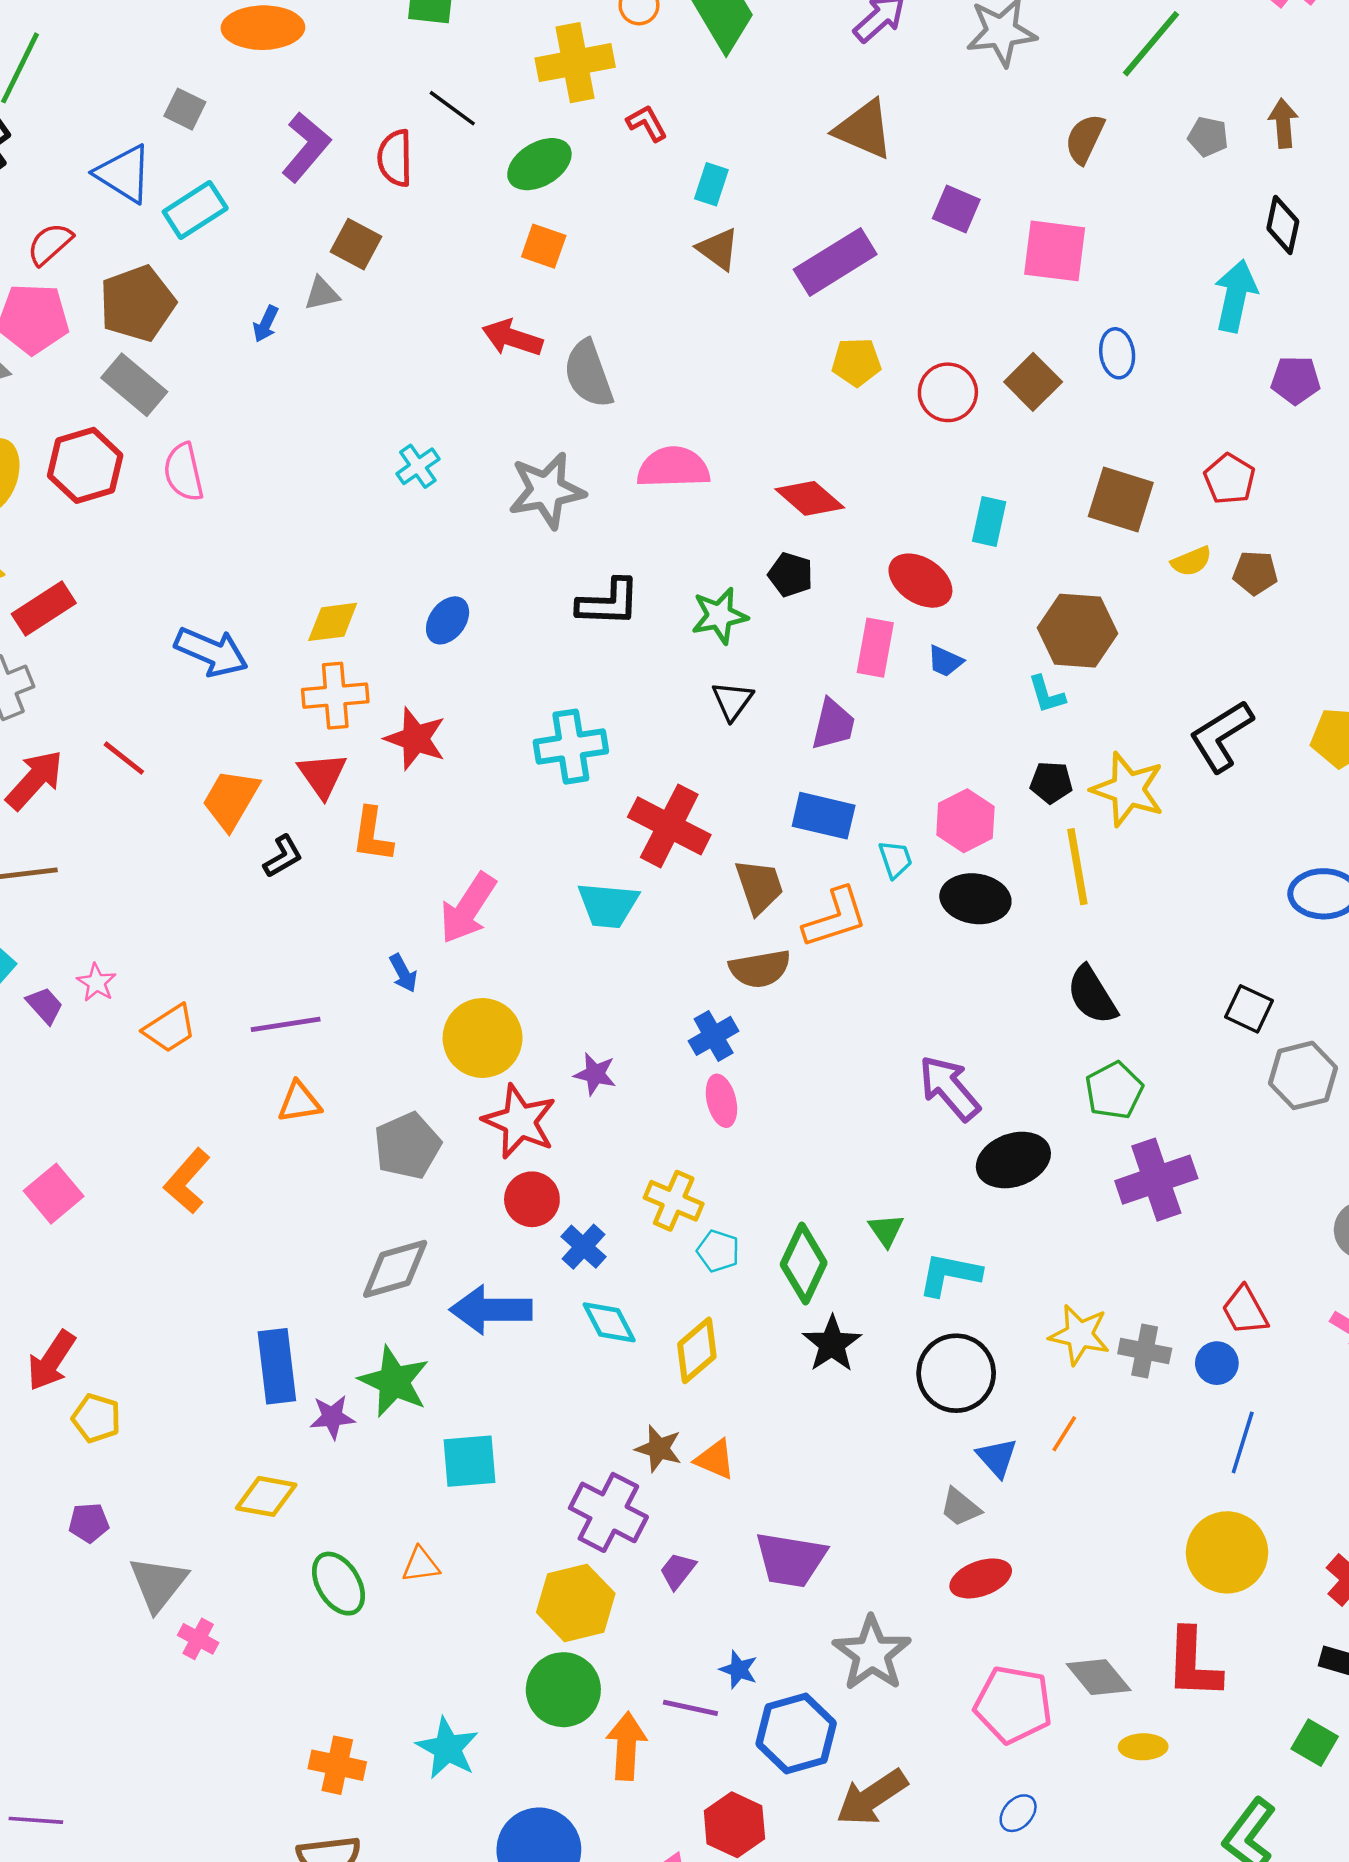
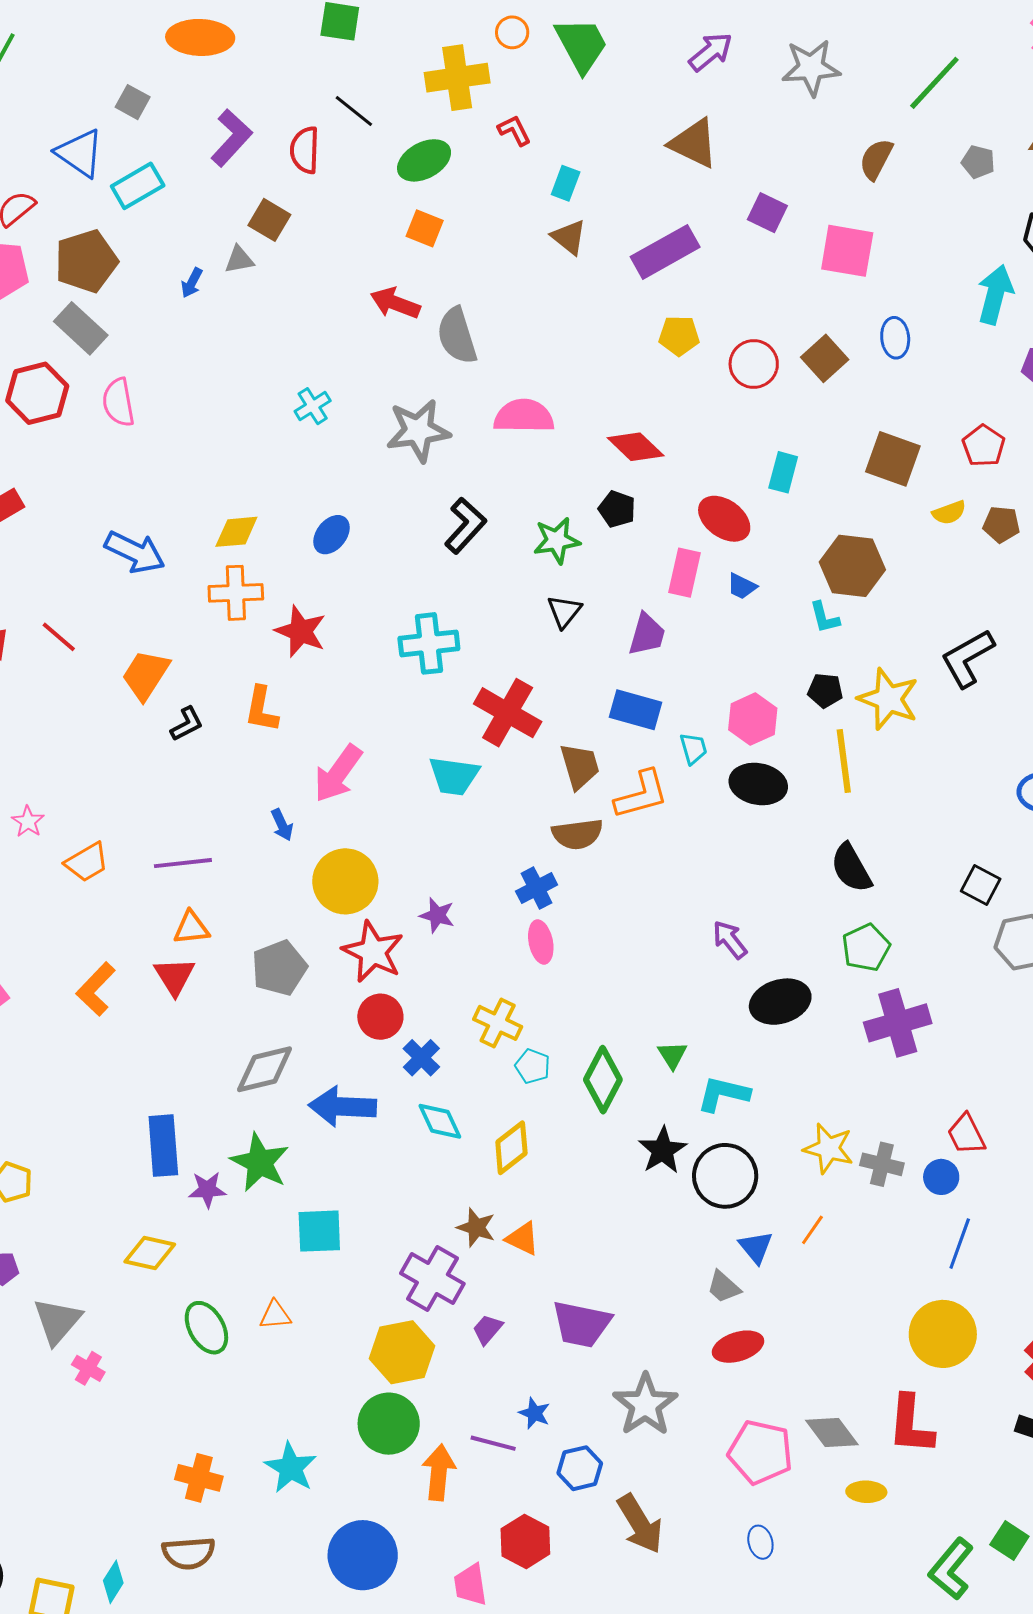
black L-shape: (608, 602) -> (465, 526), turned -52
red triangle: (322, 775) -> (174, 976), moved
purple arrow: (949, 1088) -> (730, 940), size x0.7
black star: (832, 1344) -> (663, 1150), moved
blue hexagon: (796, 1734) -> (580, 1468), size x0.7
green square: (1315, 1743) -> (1009, 1540), moved
brown arrow: (872, 1797) -> (640, 1524), turned -90
blue ellipse: (1018, 1813) -> (760, 1542), turned -60

